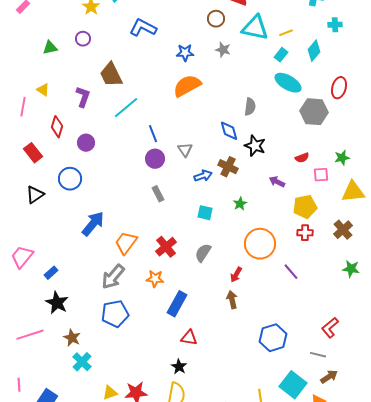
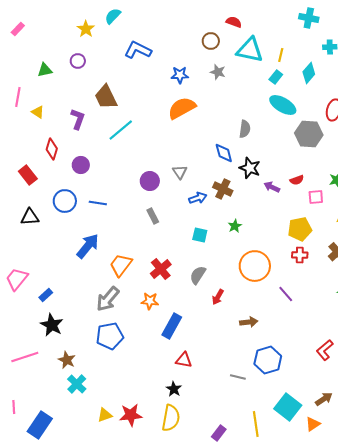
yellow line: (286, 33) -> (281, 55), turned -56
pink line: (23, 107) -> (18, 97), moved
blue line: (153, 134) -> (98, 203), moved, turned -60
purple arrow: (277, 182) -> (272, 187), moved
black triangle: (35, 195) -> (30, 217), turned 30
red arrow: (236, 275) -> (218, 297), moved
brown arrow: (232, 300) -> (249, 322), moved, turned 96
gray line: (318, 355) -> (238, 377), moved

